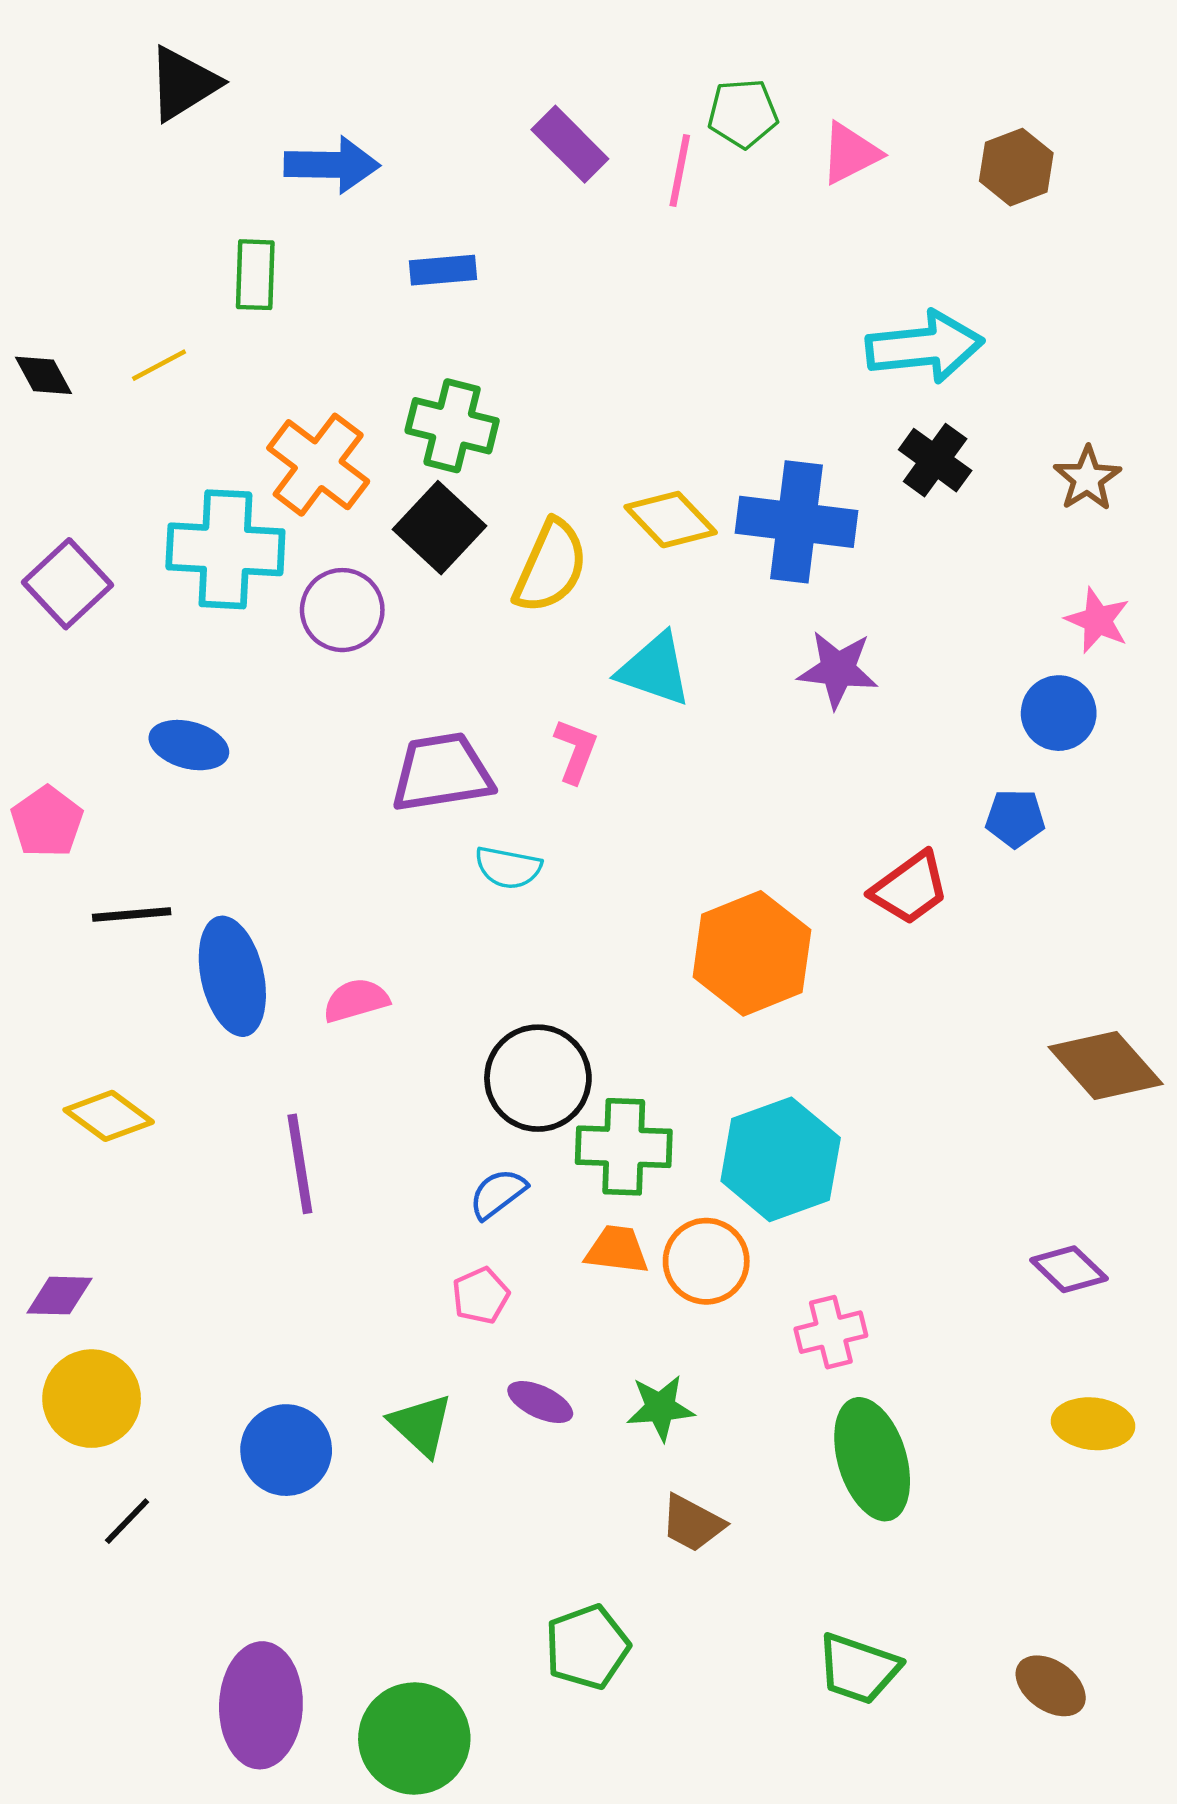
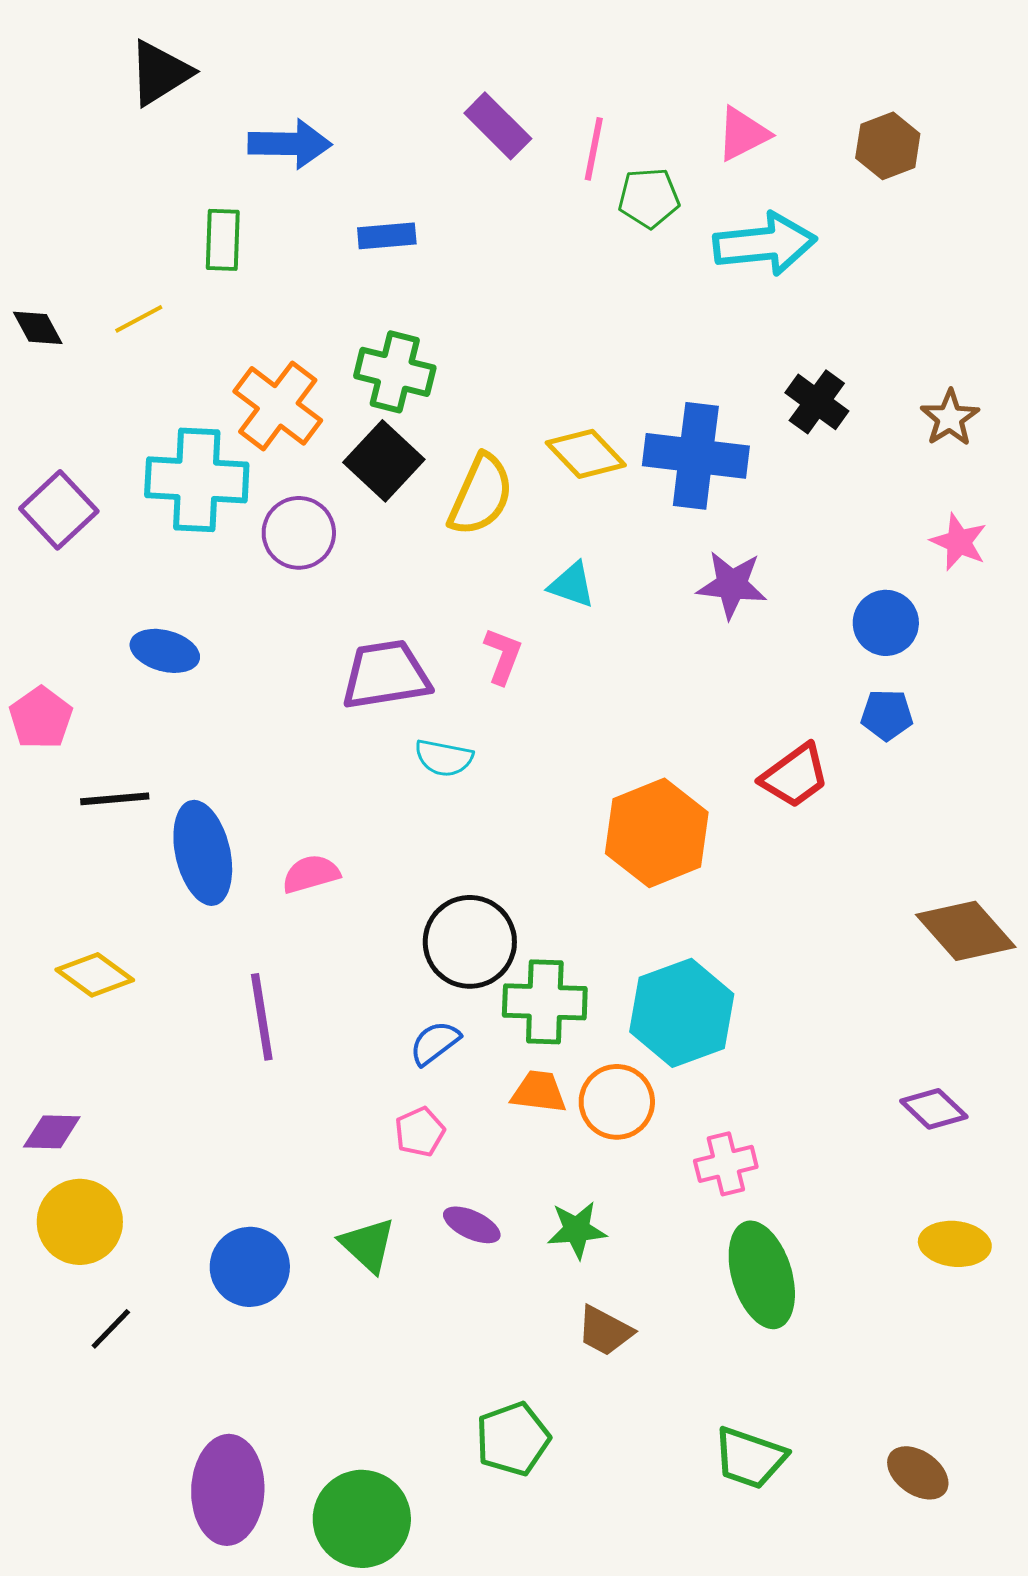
green pentagon: (743, 113) -> (649, 198), moved
cyan arrow: (925, 347) -> (765, 244), moved
cyan triangle: (655, 670) -> (572, 585), size x0.7
blue circle: (1059, 713) -> (886, 623), moved

